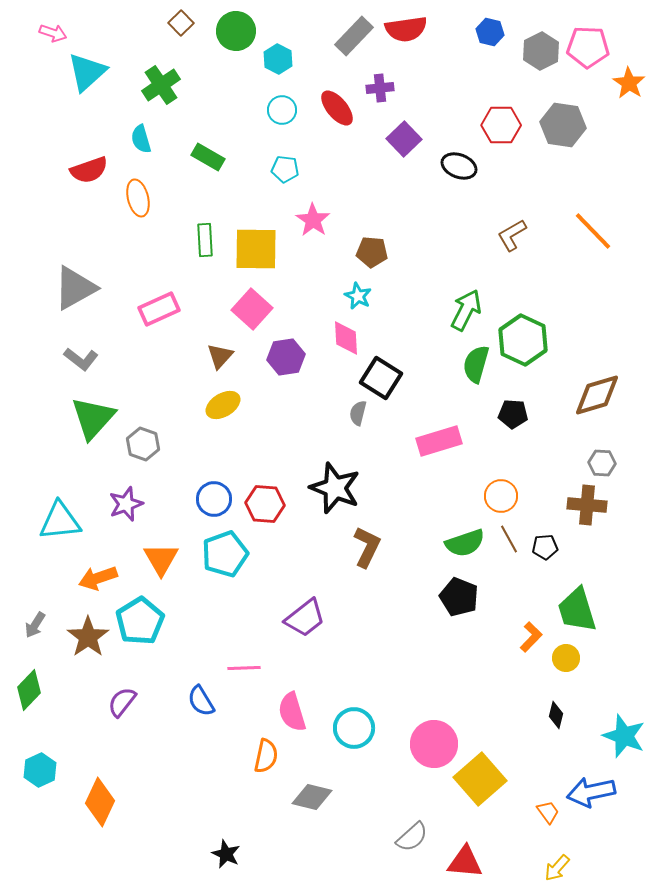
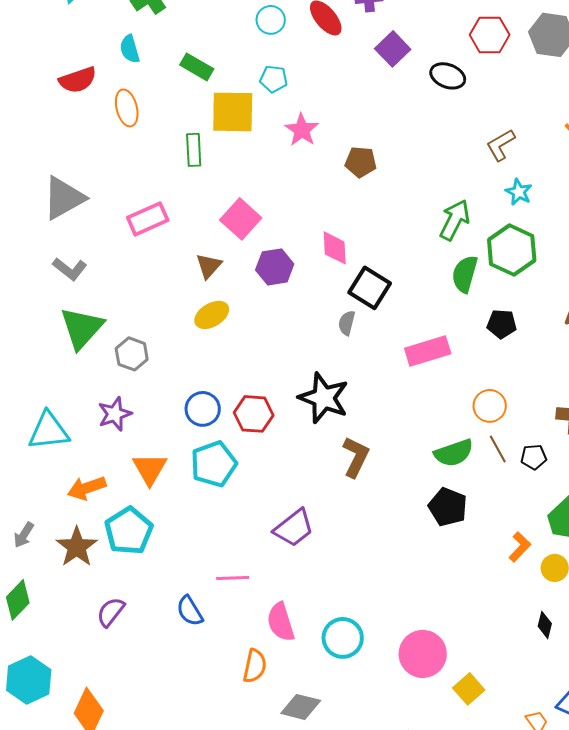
yellow square: (256, 249) -> (233, 112), moved
cyan star: (358, 296) -> (519, 192), moved
cyan hexagon: (40, 770) -> (29, 680), size x1.4
yellow square: (480, 779) -> (469, 689), size x0.6

